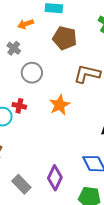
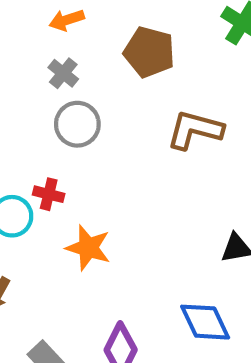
gray cross: (14, 48) -> (63, 73), moved
orange star: (60, 105) -> (88, 248), moved, turned -30

